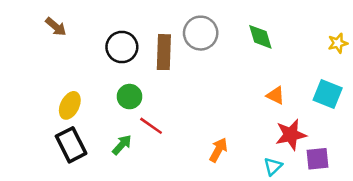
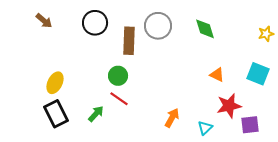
black circle: (122, 47) -> (95, 23), moved
green circle: (129, 97) -> (118, 76), moved
cyan triangle: (273, 166) -> (205, 128), moved

